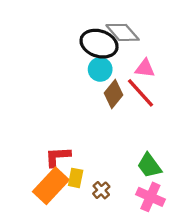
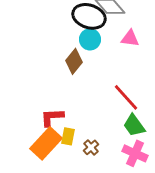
red line: (140, 93) -> (126, 97), moved
brown diamond: (114, 94) -> (74, 61), moved

